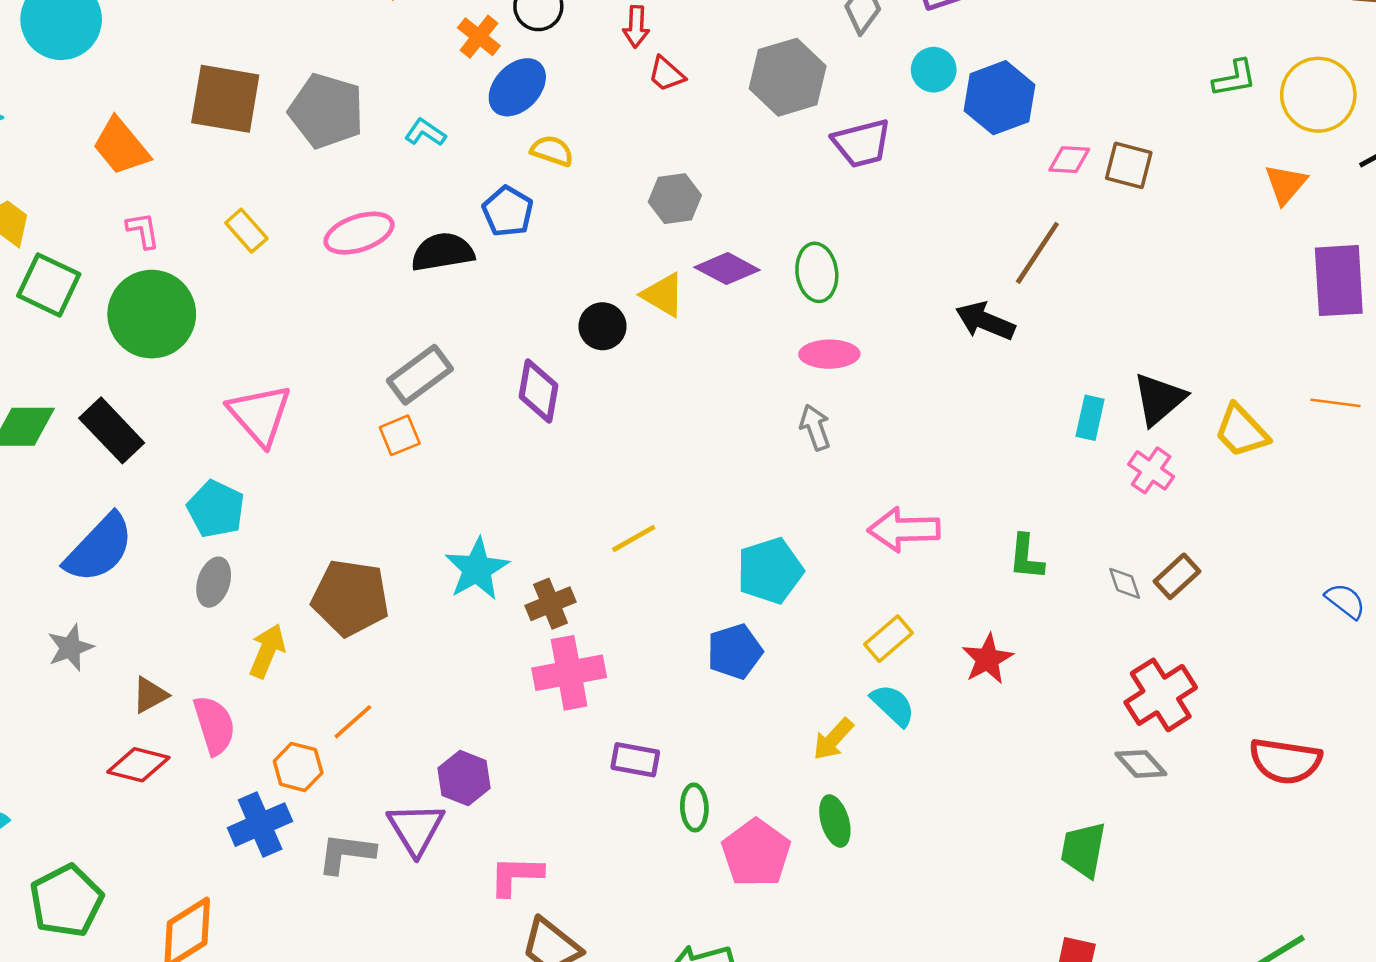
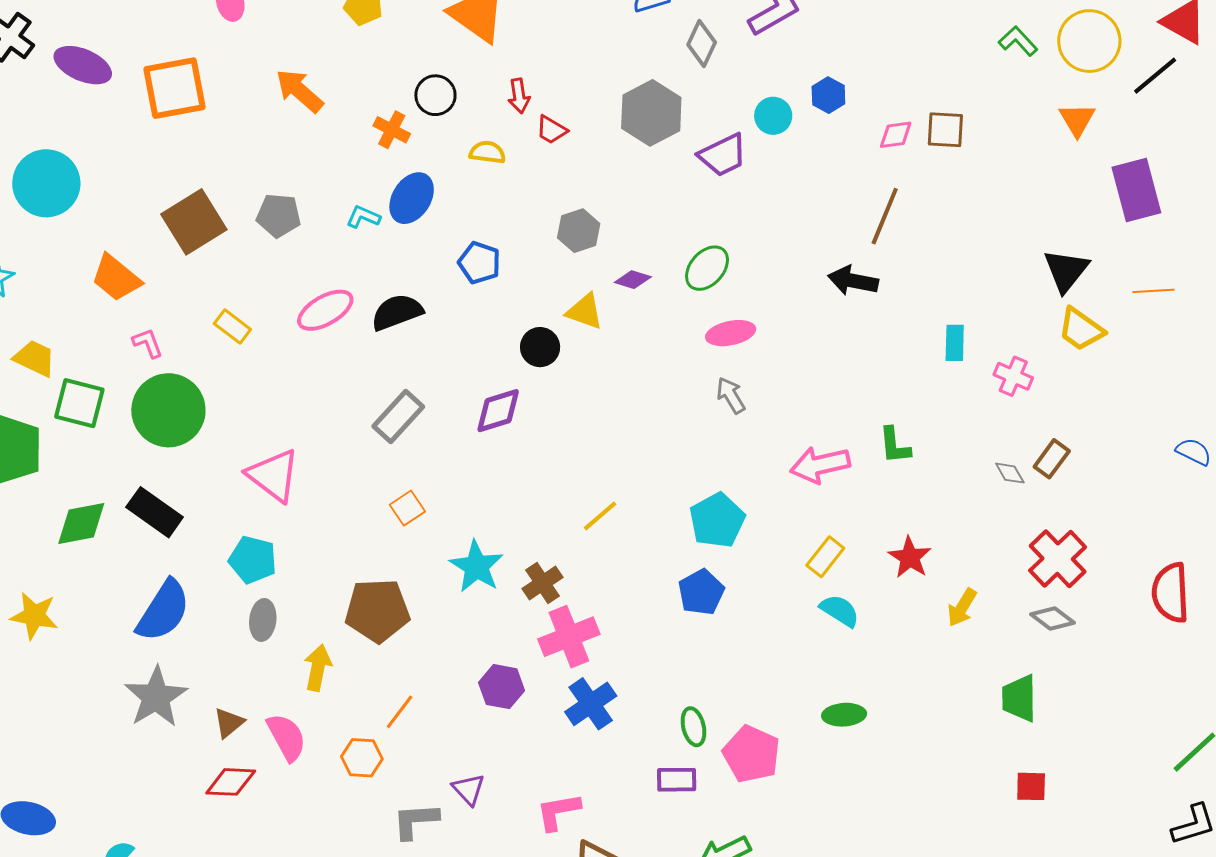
cyan circle: (934, 70) -> (773, 116), moved
green L-shape: (1235, 78) -> (1018, 41), turned -111
blue ellipse: (517, 87) -> (412, 198), moved
blue hexagon: (999, 98) -> (828, 95), size x0.6
brown square: (225, 99) -> (194, 222), turned -30
gray pentagon: (326, 111) -> (279, 215), size x0.7
yellow semicircle: (552, 151) -> (487, 152), moved
blue pentagon: (508, 211) -> (479, 263), moved
purple diamond: (727, 269) -> (633, 280), size x0.7
green ellipse: (817, 272) -> (707, 268), turned 60
purple diamond: (539, 391) -> (498, 411), turned 74
black triangle: (1159, 399) -> (1066, 270), moved
orange square: (400, 435) -> (407, 508), moved
green L-shape: (1026, 557) -> (895, 445), moved
gray star: (70, 648) -> (156, 697), size x1.6
yellow arrow: (833, 739) -> (962, 607), moved
purple rectangle: (635, 760) -> (677, 780), moved
red semicircle: (1285, 761) -> (1171, 593), turned 90
purple hexagon: (464, 778) -> (502, 687), moved
green ellipse: (835, 821) -> (844, 715), moved, turned -66
blue cross: (260, 825) -> (591, 704), moved
purple triangle: (416, 829) -> (469, 789), size x0.7

